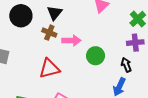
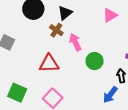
pink arrow: (71, 41) -> (75, 42), turned -126

